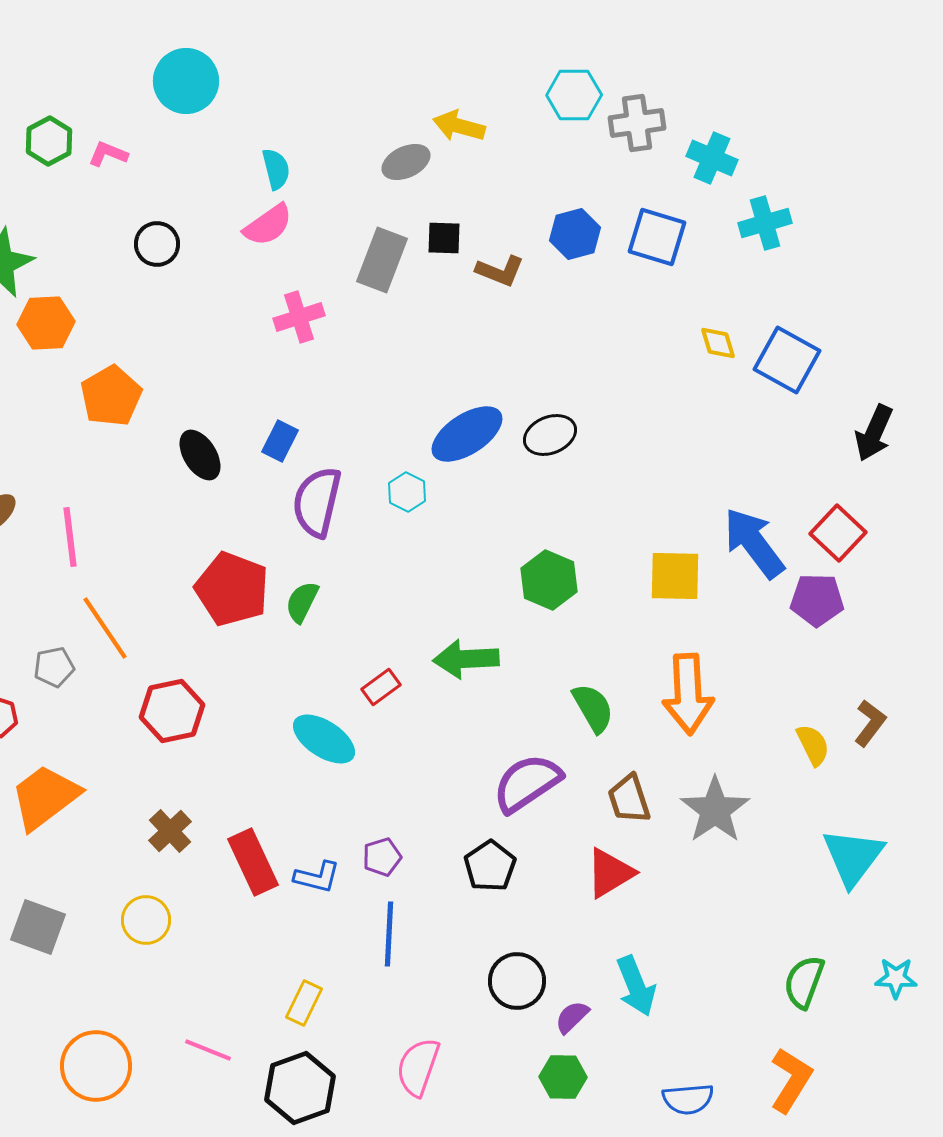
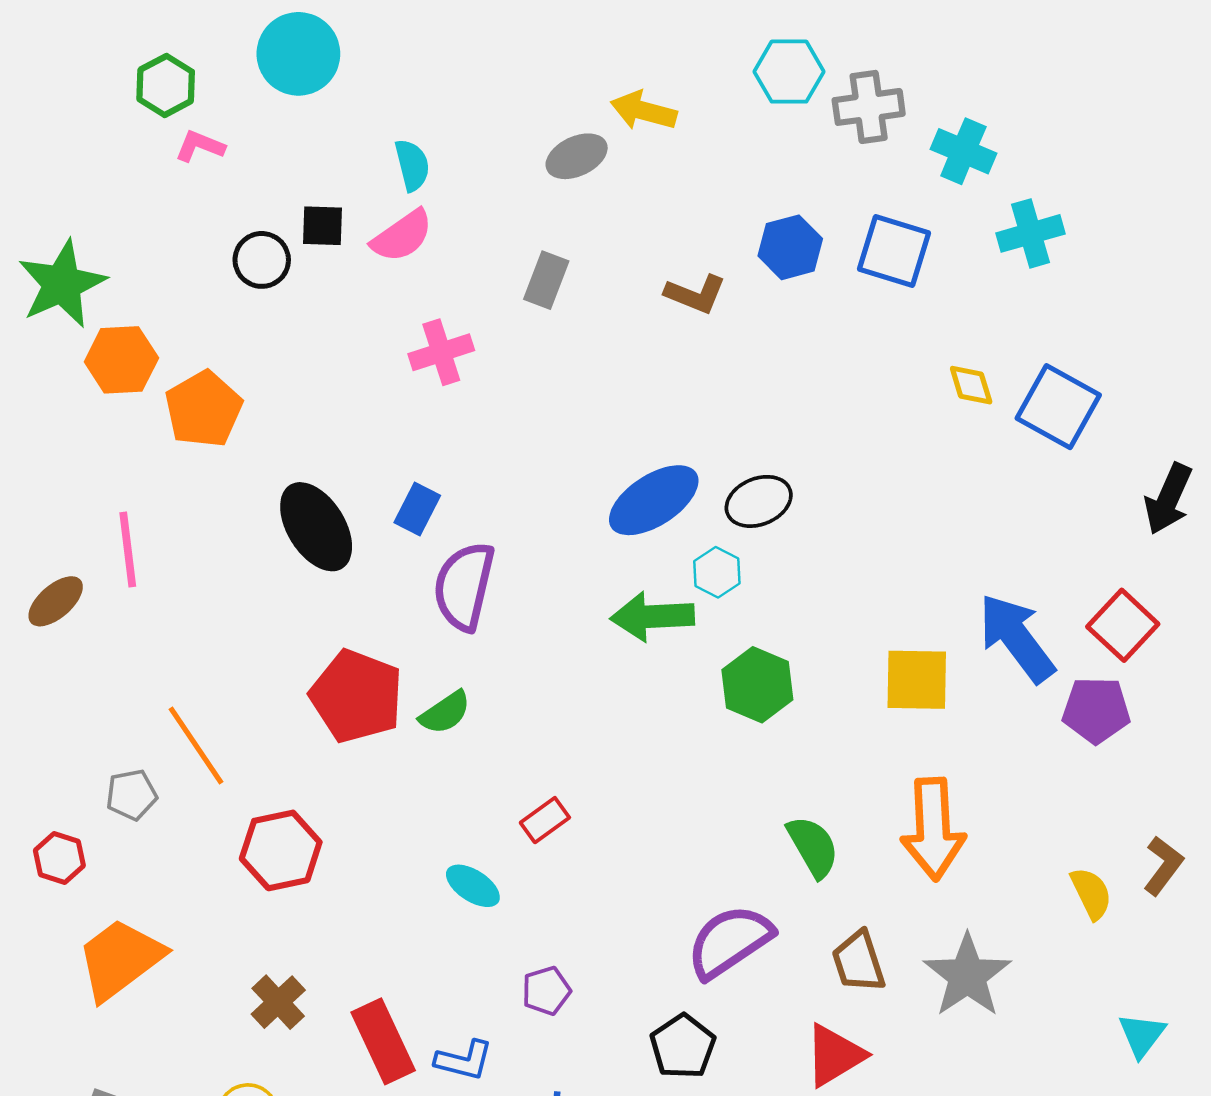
green hexagon: (49, 141) -> (166, 85), moved
black square: (444, 238) -> (322, 226), moved
gray rectangle: (382, 260) -> (546, 280), size x0.7
orange pentagon: (111, 396) -> (204, 409), moved
black ellipse: (200, 455) -> (316, 527), size x1.4
cyan hexagon: (407, 492) -> (717, 572), moved
pink line: (70, 537) -> (128, 549), moved
green semicircle: (302, 602) -> (445, 713), turned -150
green arrow: (466, 659) -> (652, 617), moved
cyan ellipse: (324, 739) -> (473, 886), size x0.7
purple pentagon: (382, 857) -> (546, 991), moved
cyan triangle: (853, 857) -> (1142, 1035), size x0.6

